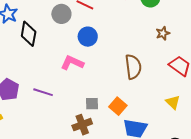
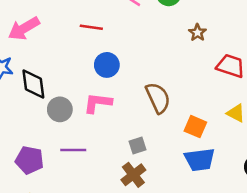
gray circle: (61, 14) -> (60, 109), moved
brown semicircle: (133, 67) -> (158, 98), moved
orange square: (118, 106) -> (195, 127), moved

